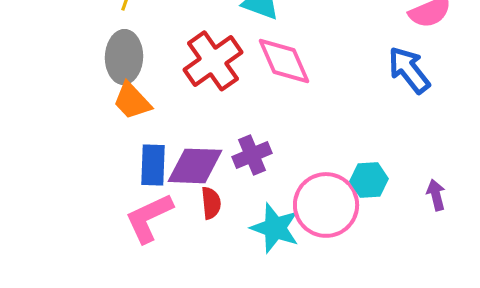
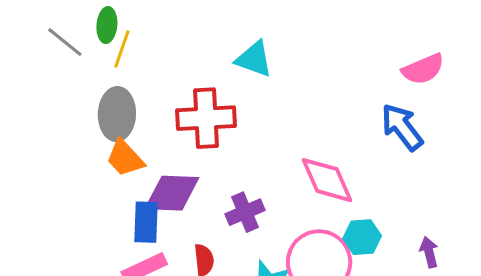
red cross: (213, 61) -> (206, 118), turned 32
pink diamond: (284, 61) -> (327, 180), moved
purple diamond: (195, 166) -> (172, 193), moved

